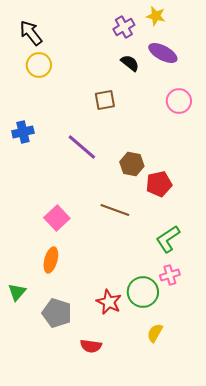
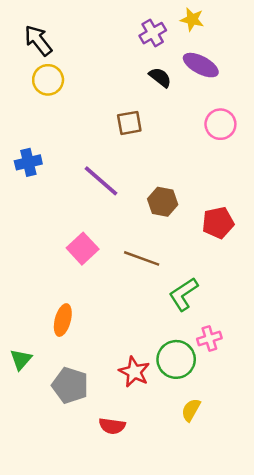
red pentagon: (159, 184) -> (218, 223), moved
pink square: (57, 218) -> (83, 249), moved
green L-shape: (168, 239) -> (184, 294), moved

